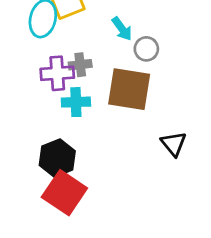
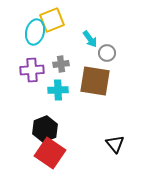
purple cross: (57, 73) -> (32, 70), moved
black triangle: (174, 144) -> (115, 144), moved

